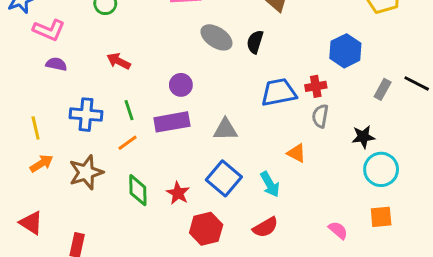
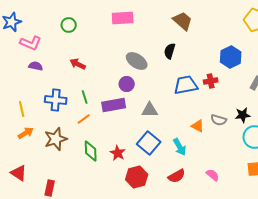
gray ellipse: (216, 37) -> (137, 61), moved
purple circle: (181, 85) -> (127, 84), moved
gray semicircle: (320, 116) -> (219, 120), moved, turned -84
pink semicircle: (338, 230) -> (213, 175), moved

